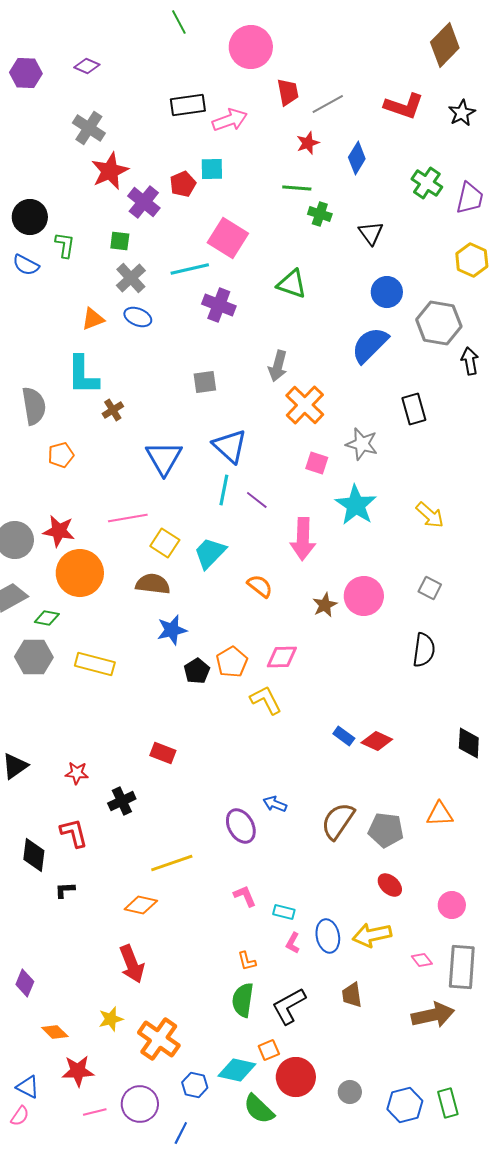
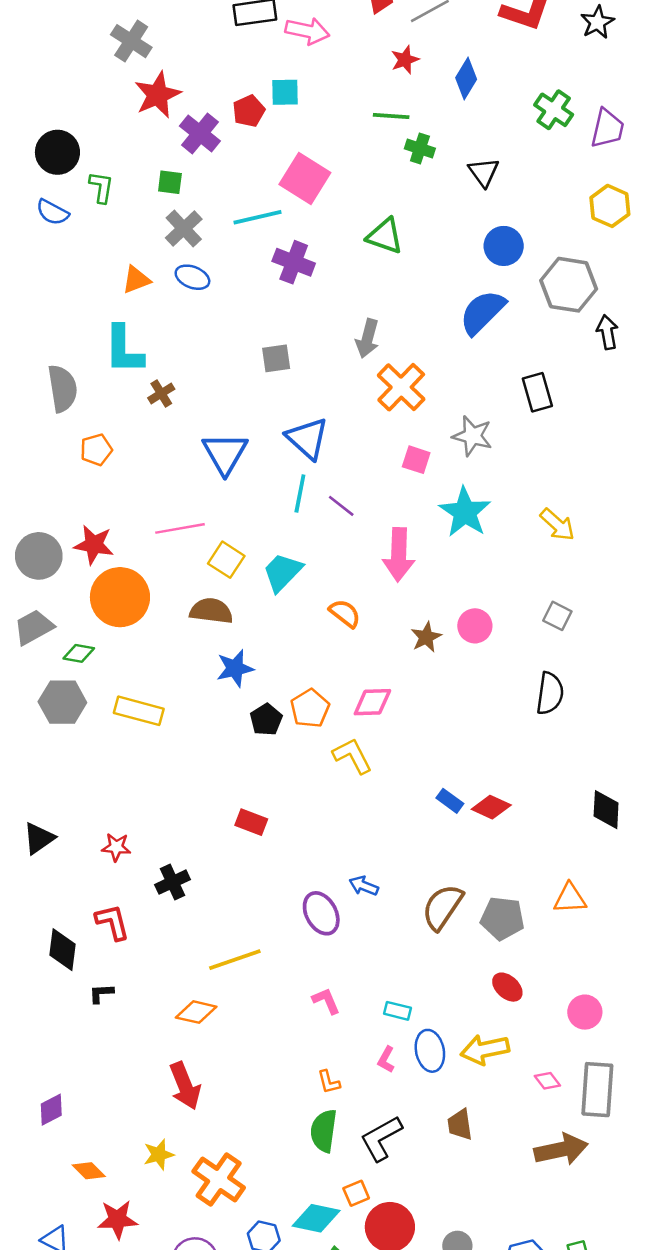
pink arrow: (230, 120) -> (307, 31), turned 32
pink circle: (364, 596) -> (475, 626), size x0.7
red rectangle: (163, 753) -> (251, 822), moved
cyan rectangle: (284, 912) -> (397, 1011), moved
purple diamond: (25, 983) -> (51, 1110), turned 40

